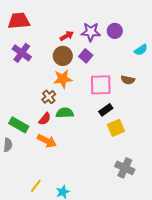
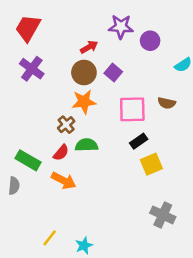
red trapezoid: (19, 21) -> (28, 28), turned -55
purple star: (91, 32) -> (121, 27), moved

